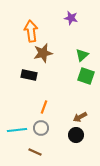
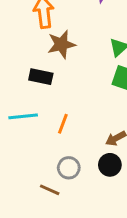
gray circle: (41, 128) -> (69, 168), moved
cyan line: (17, 130) -> (23, 116), moved

